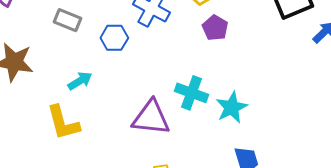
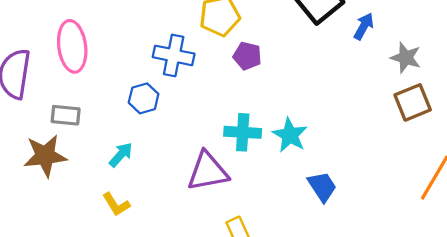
gray rectangle: (68, 20) -> (66, 115), moved
yellow L-shape: (63, 123) -> (116, 204), size x0.7

